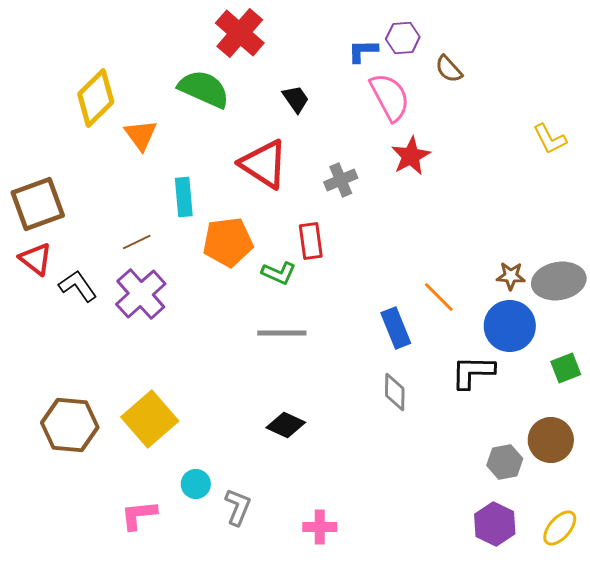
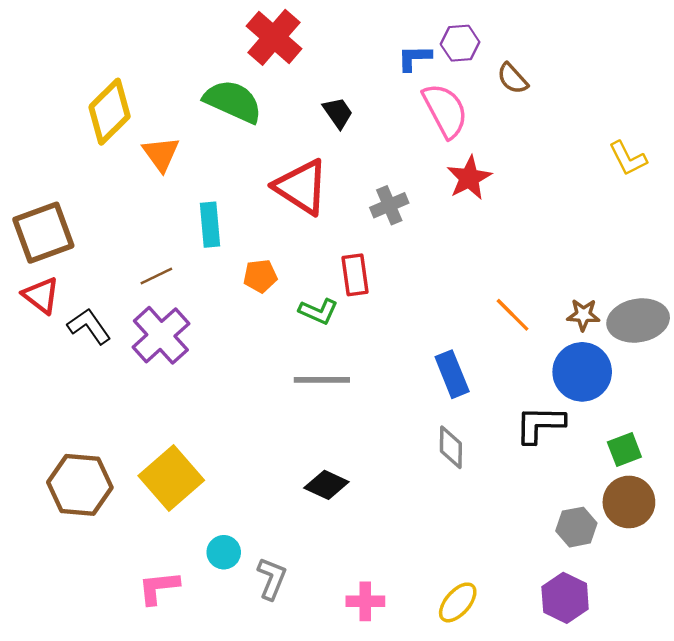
orange pentagon: (228, 242) -> (260, 276), size x0.6
orange line: (439, 297) -> (513, 315), moved
green square: (566, 368) -> (624, 449), moved
yellow ellipse: (560, 528) -> (458, 602), moved

